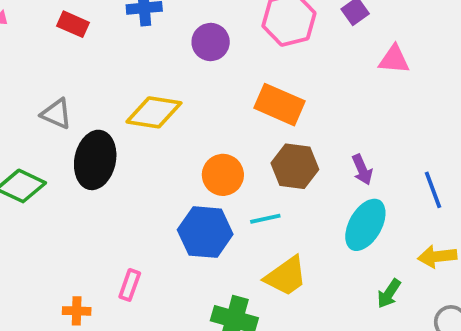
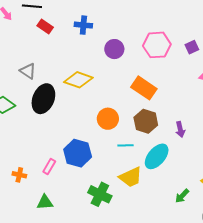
cyan ellipse: (365, 225) -> (157, 156), moved
blue hexagon: (205, 232) -> (78, 153), moved

